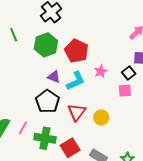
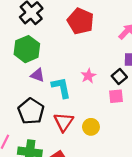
red pentagon: (76, 51) -> (80, 21), moved
purple triangle: (54, 77) -> (38, 75), moved
cyan L-shape: (76, 81) -> (61, 88), turned -75

